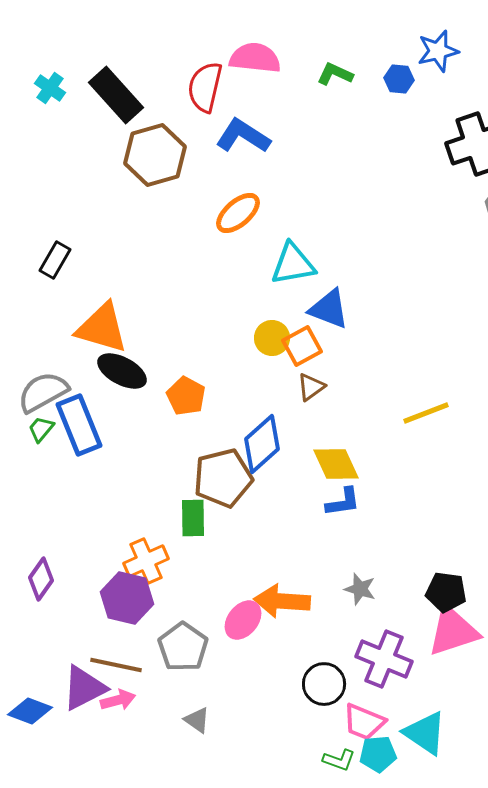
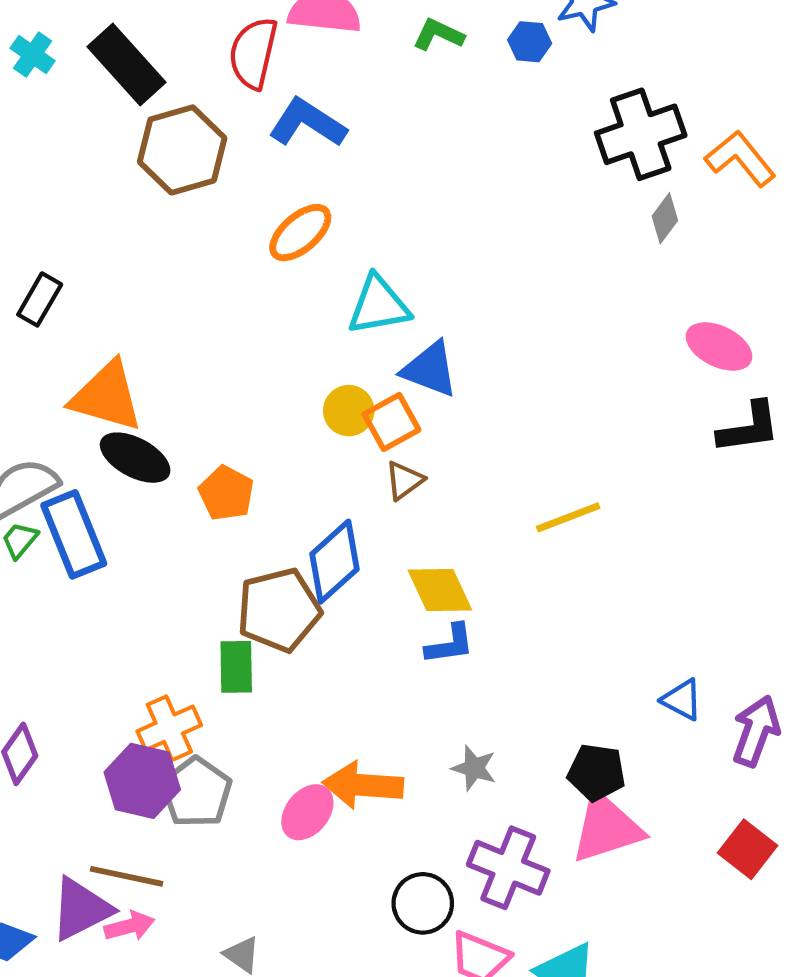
gray pentagon: (183, 647) -> (196, 792), moved

